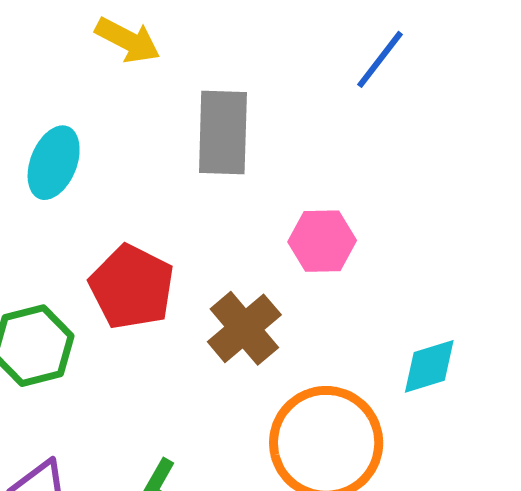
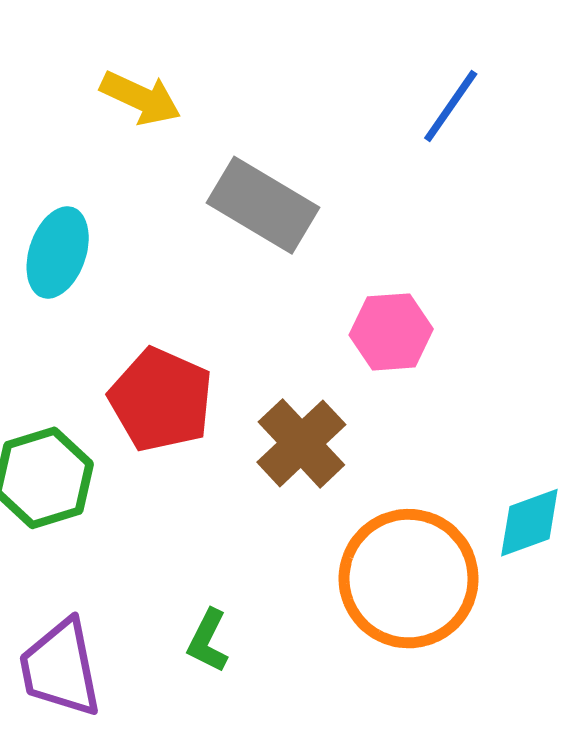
gray rectangle: (223, 132) -> (263, 205), turned -58
cyan diamond: (429, 366) -> (529, 523), moved

